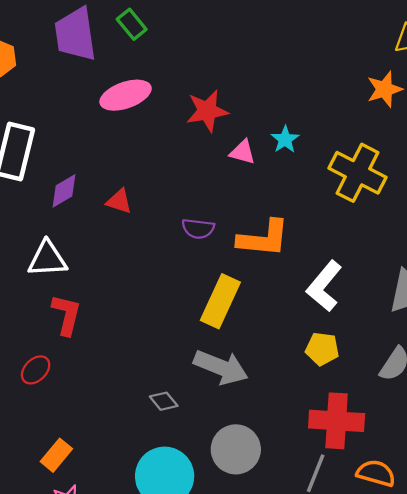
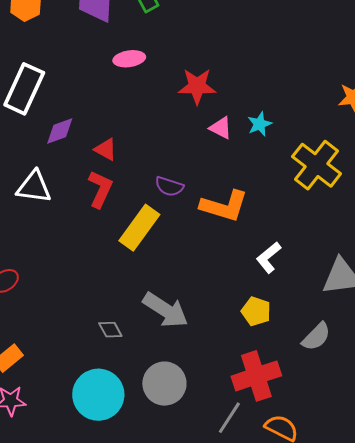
pink ellipse: (126, 95) -> (129, 59), size x0.7
white L-shape: (324, 286) -> (269, 257), size x0.7
yellow rectangle: (220, 301) -> (139, 228), moved
red L-shape: (67, 315) -> (100, 189), moved
red cross: (337, 421) -> (256, 376), turned -33

